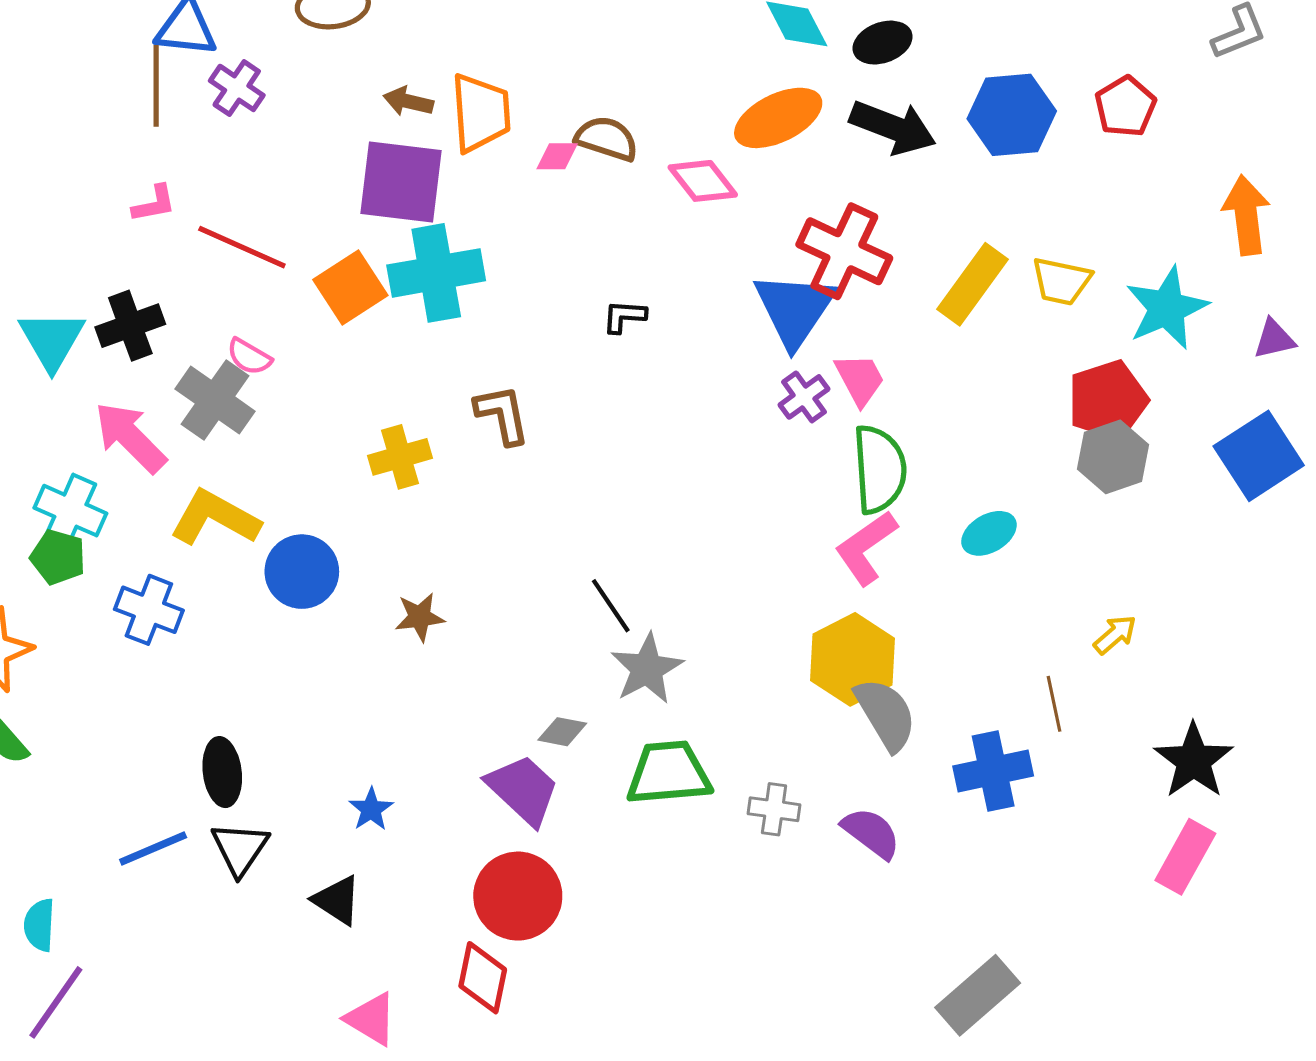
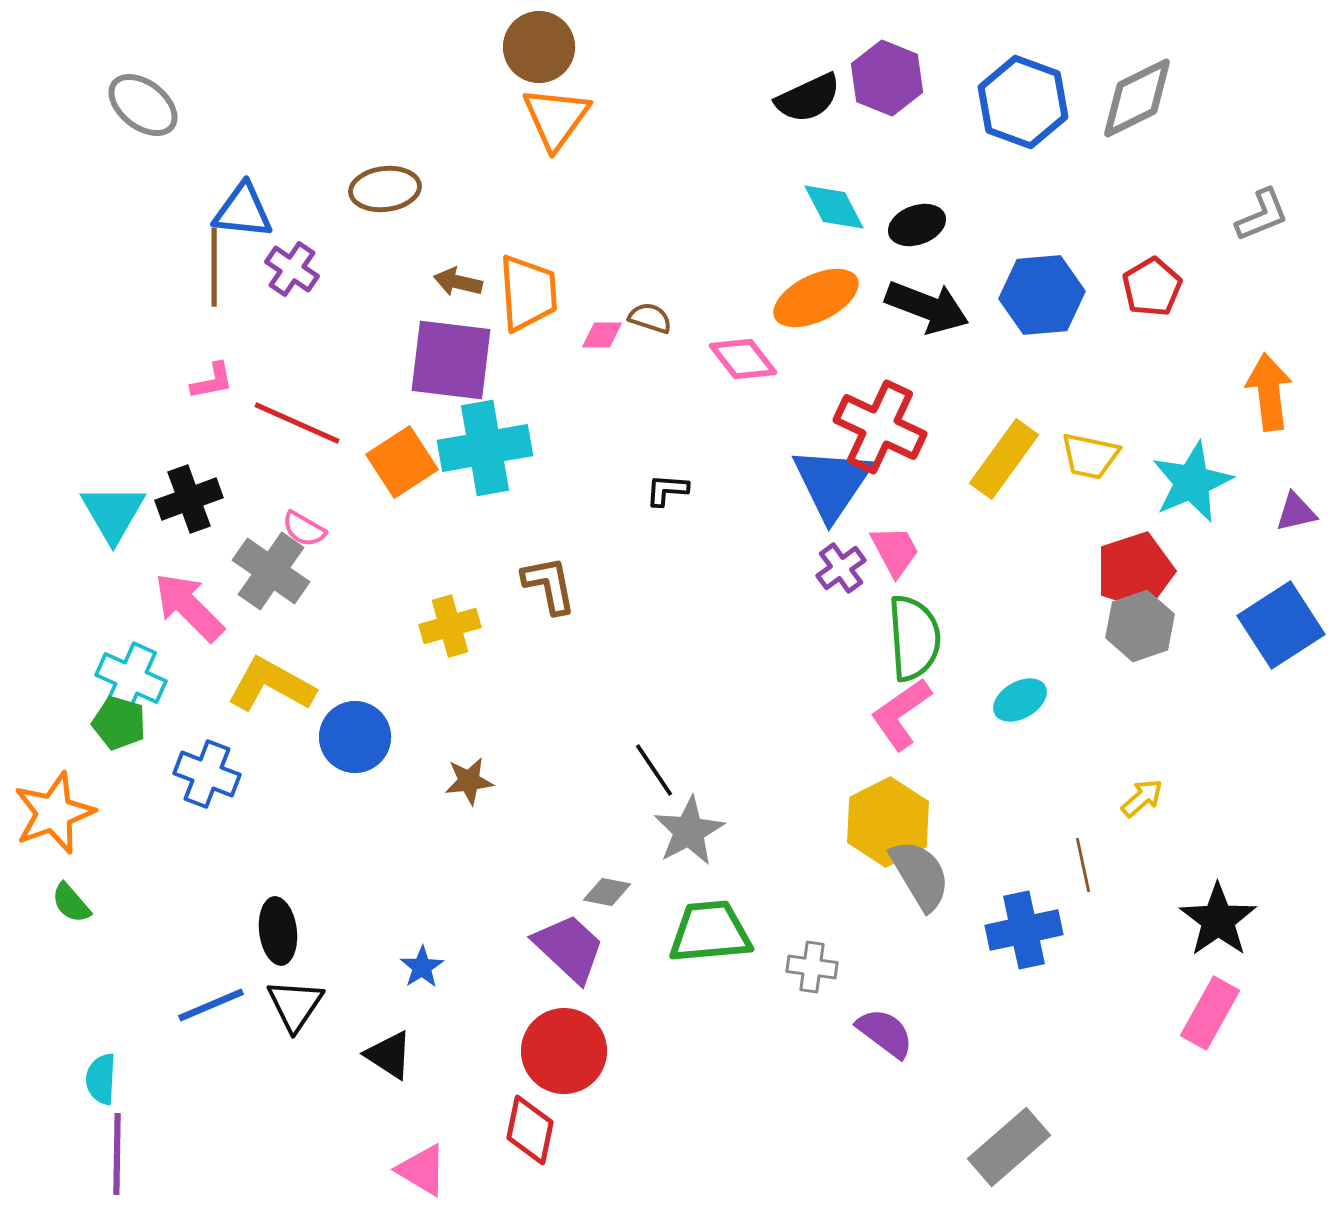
brown semicircle: (607, 139) -> (650, 318), size x0.7
purple semicircle: (871, 833) -> (885, 1033), moved
purple line: (56, 1002) -> (117, 1154), turned -34

